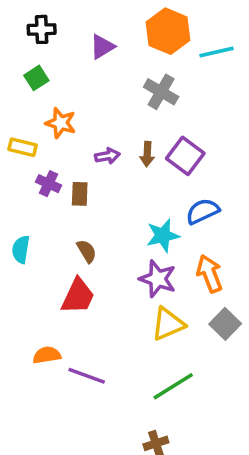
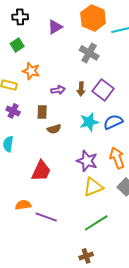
purple cross: (48, 184) -> (13, 111), moved
cyan star: (163, 236) -> (89, 122), moved
brown semicircle: (87, 251) -> (54, 129), moved, turned 104

